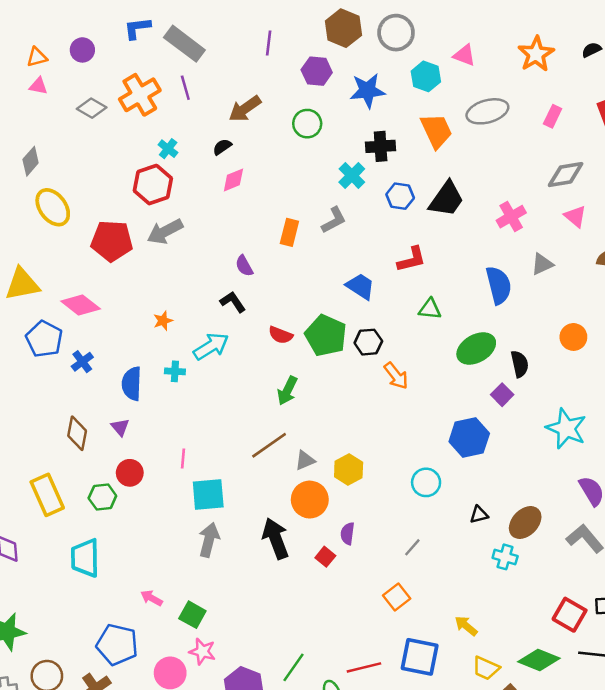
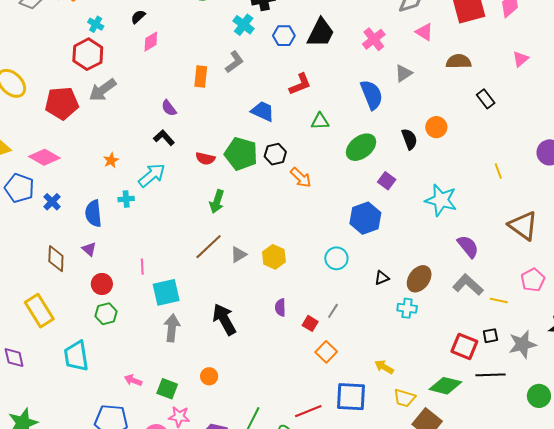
black semicircle: (520, 364) -> (409, 139), moved
green hexagon: (102, 497) -> (106, 314), moved
orange circle: (310, 500) -> (209, 376), moved, size x0.6
red square: (325, 557) -> (310, 323), moved

